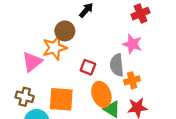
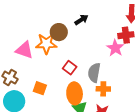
pink star: (132, 44) -> (115, 48), moved
pink triangle: (32, 62) -> (24, 50), turned 42
orange square: (61, 99) -> (40, 88), size x0.6

